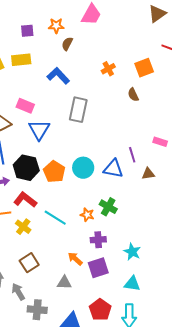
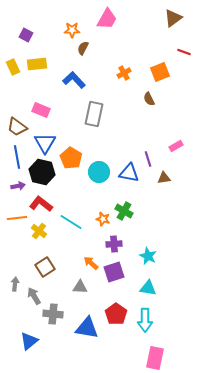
purple square: (27, 31) -> (26, 35), moved, turned 32
blue triangle: (39, 130) -> (45, 143), moved
pink rectangle: (160, 142) -> (176, 146), turned -48
orange pentagon: (54, 172) -> (71, 158), moved

